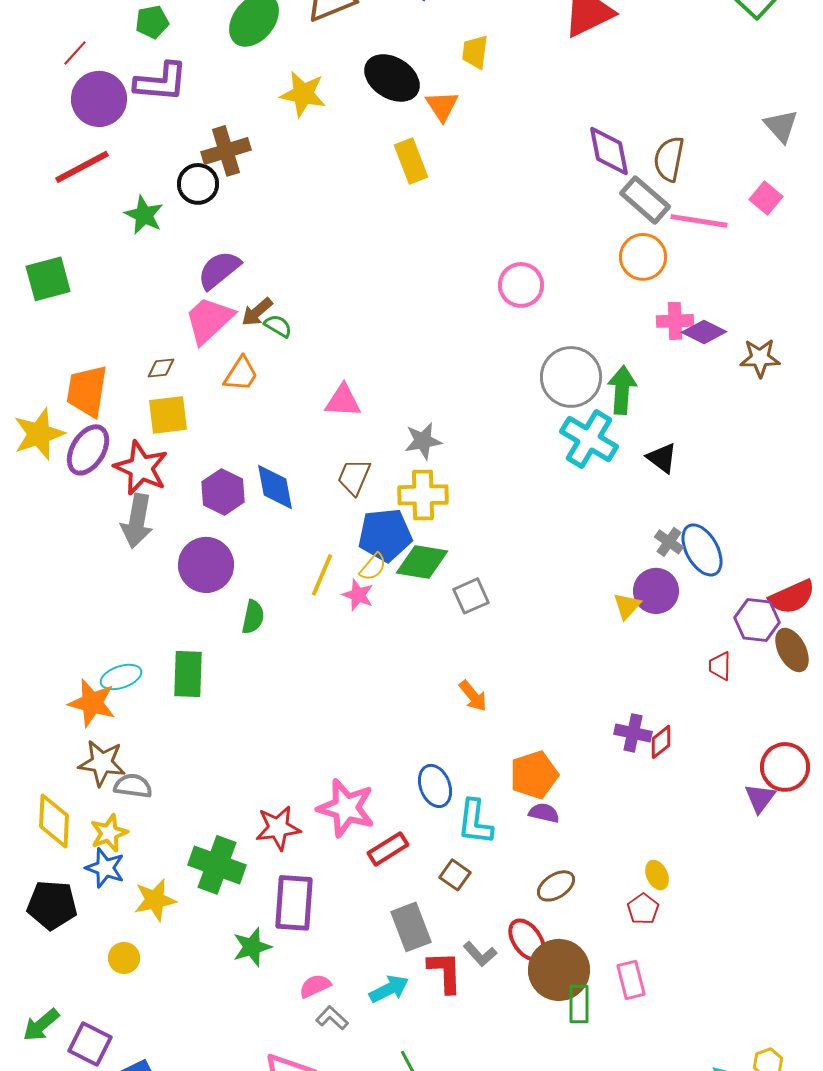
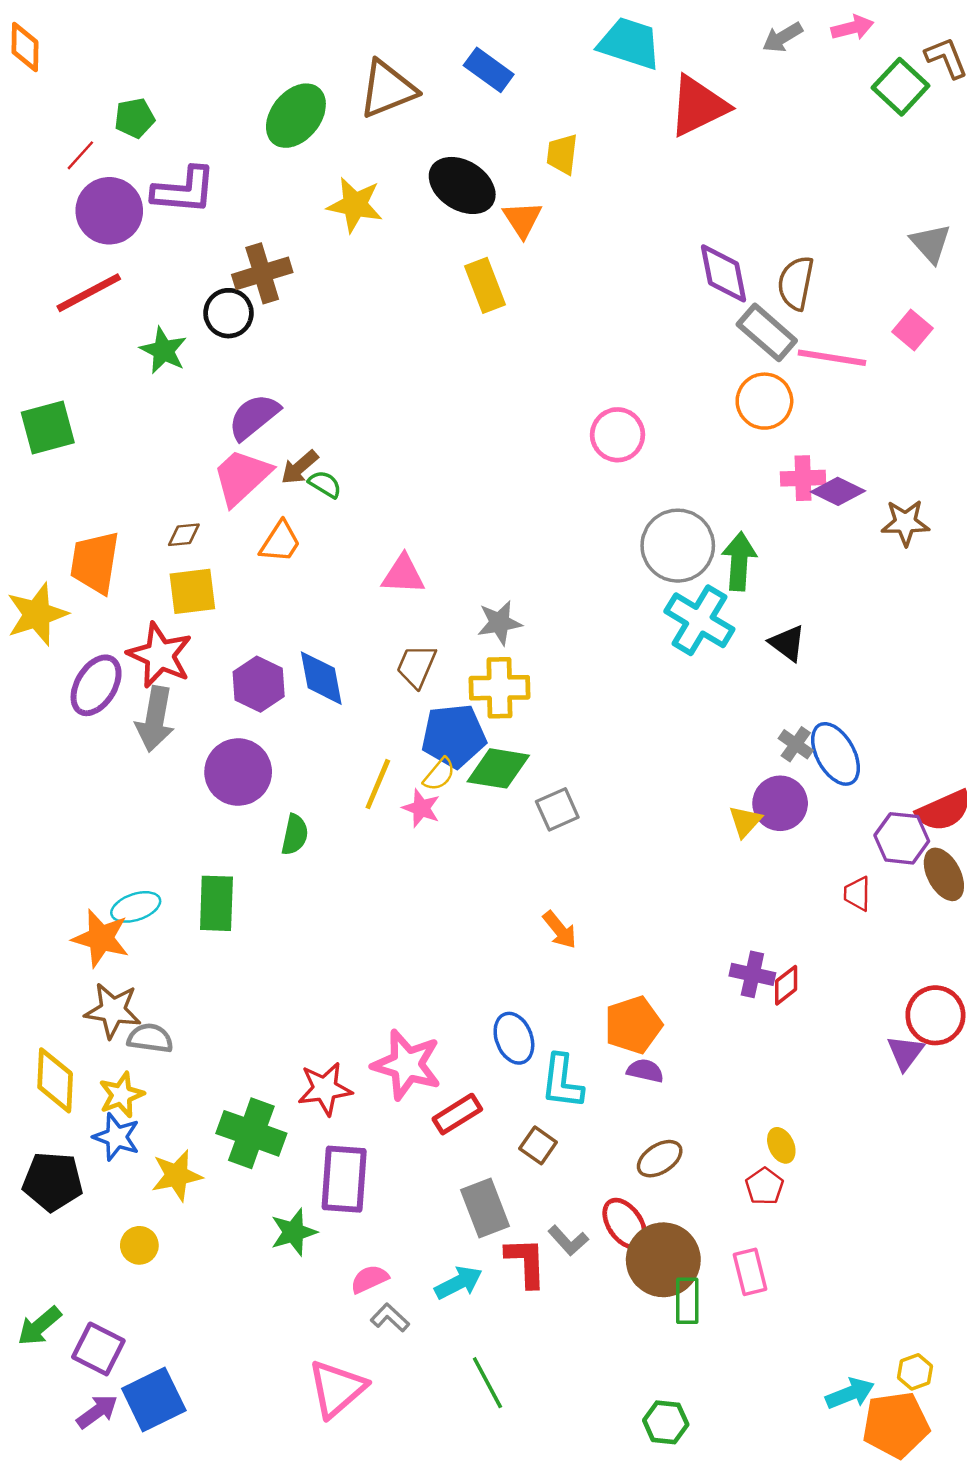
green pentagon: (152, 22) -> (135, 118), moved
purple ellipse: (88, 450) -> (96, 685), moved

